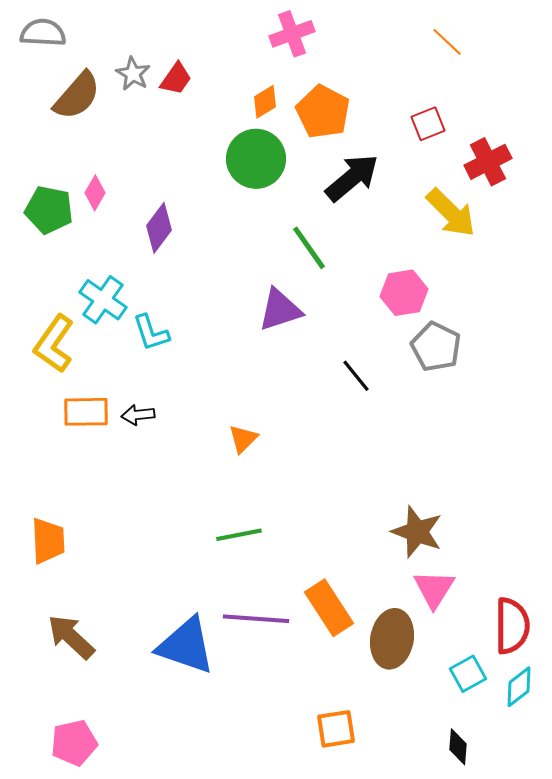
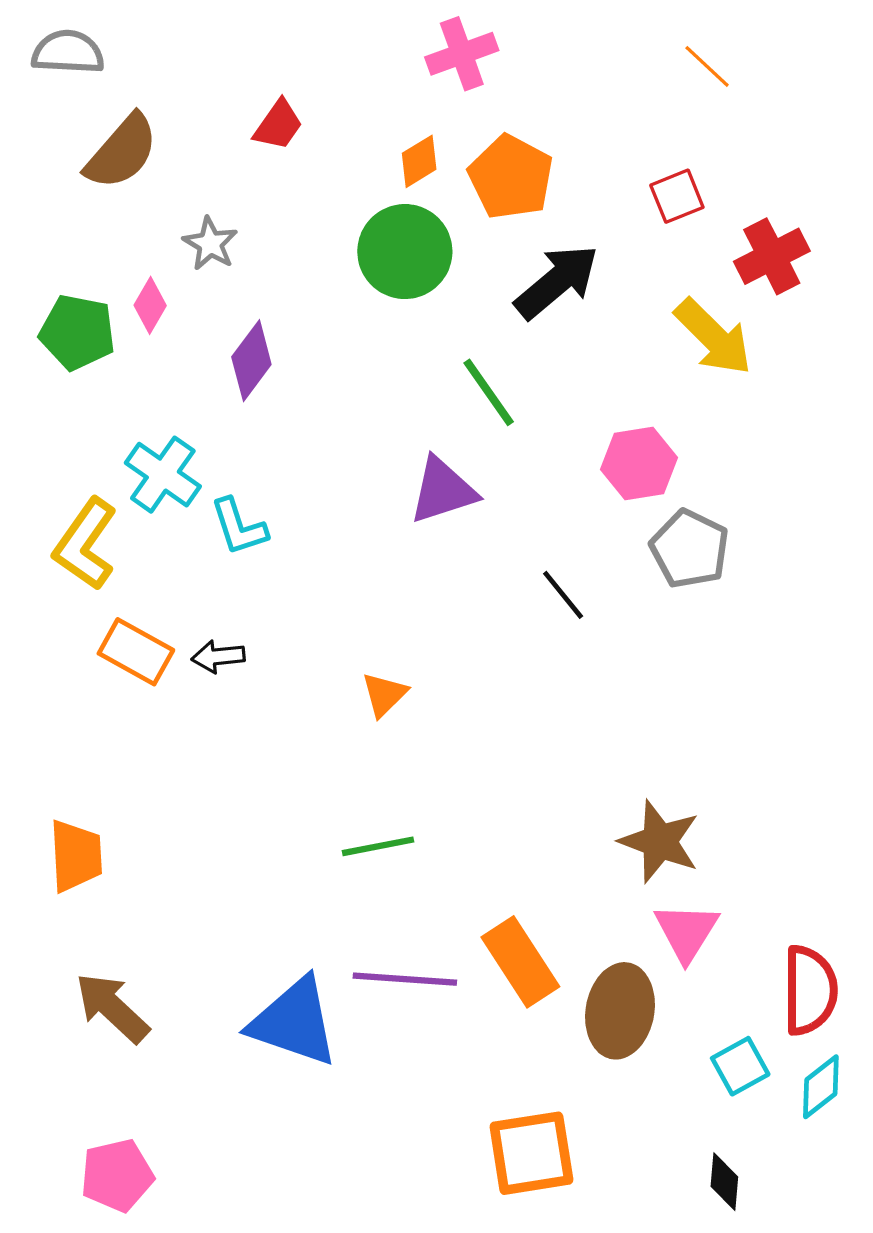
gray star: (133, 74) -> (210, 244), moved
orange rectangle: (86, 412) -> (136, 652), turned 30
orange square: (336, 729) -> (531, 1153), size x1.4

